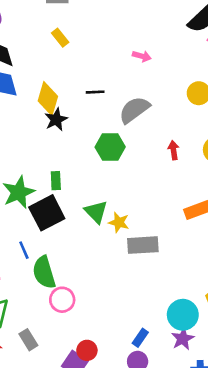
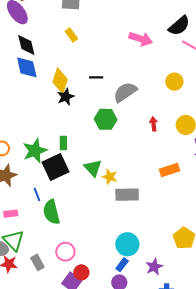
pink arrow: (142, 56) -> (141, 39), moved, size x1.6
pink circle: (62, 300) -> (65, 252), moved
cyan circle: (183, 315) -> (127, 244), moved

